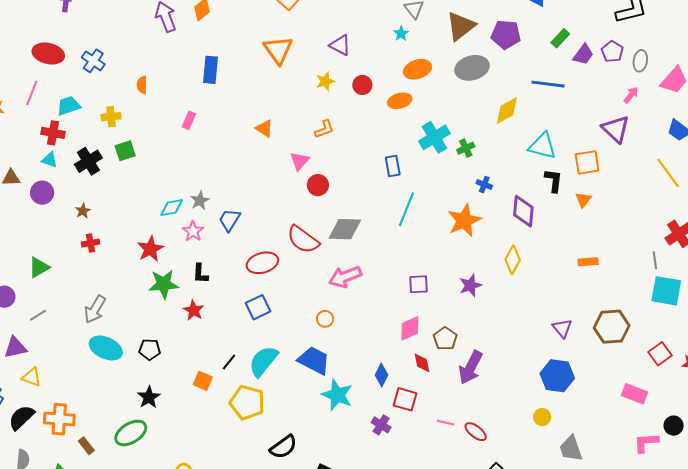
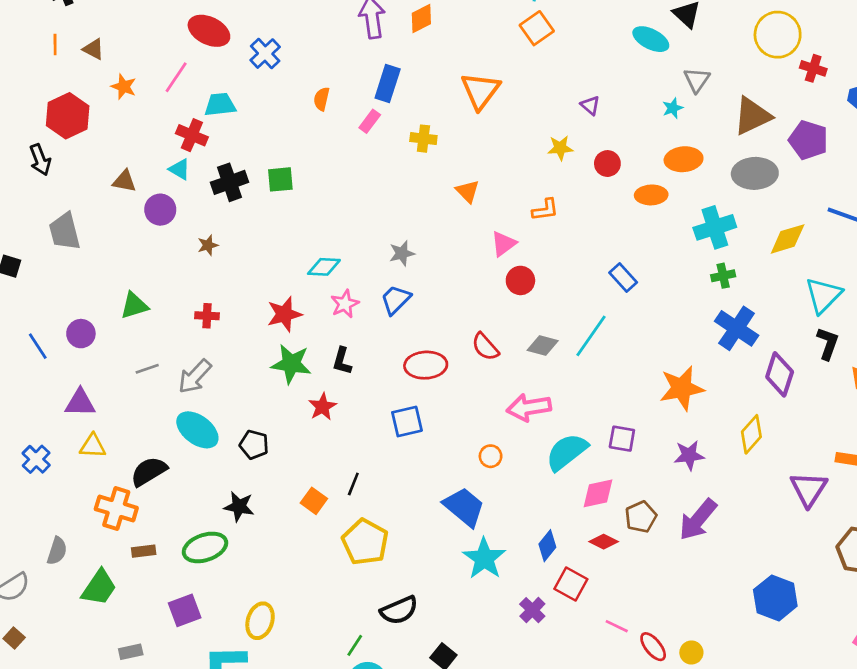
purple triangle: (340, 45) -> (590, 105), size x0.7
orange triangle: (278, 50) -> (480, 91), moved
blue rectangle: (210, 70) -> (388, 83), moved
yellow cross: (111, 117) -> (423, 139), moved
pink rectangle: (189, 120) -> (370, 121), moved
cyan cross: (434, 137) -> (715, 227), moved
cyan triangle: (543, 146) -> (823, 295), turned 48
blue rectangle: (393, 166) -> (623, 278), turned -45
blue cross: (484, 184) -> (737, 328), size x2.0
gray star: (200, 201) -> (402, 253), moved
cyan line: (406, 209) -> (591, 336), moved
orange star: (464, 220) -> (682, 388), moved
gray diamond: (345, 229) -> (543, 346), size x0.7
red semicircle: (303, 239) -> (485, 347), size x0.7
red cross: (90, 243) -> (207, 316), moved
gray line: (38, 315) -> (147, 369), moved
purple triangle: (562, 328) -> (809, 489), moved, size x1.4
cyan semicircle: (263, 361) -> (567, 452), moved
black line: (229, 362) -> (353, 484), turned -30
red diamond: (422, 363) -> (604, 542), turned -65
purple arrow: (471, 368) -> (698, 520), moved
yellow triangle: (32, 377) -> (93, 446), turned -30
black star: (149, 397) -> (239, 506), turned 30
yellow circle: (542, 417) -> (691, 653), moved
black semicircle: (21, 418) -> (149, 471), moved
brown rectangle: (86, 446) -> (144, 551), turned -72

